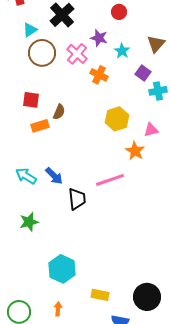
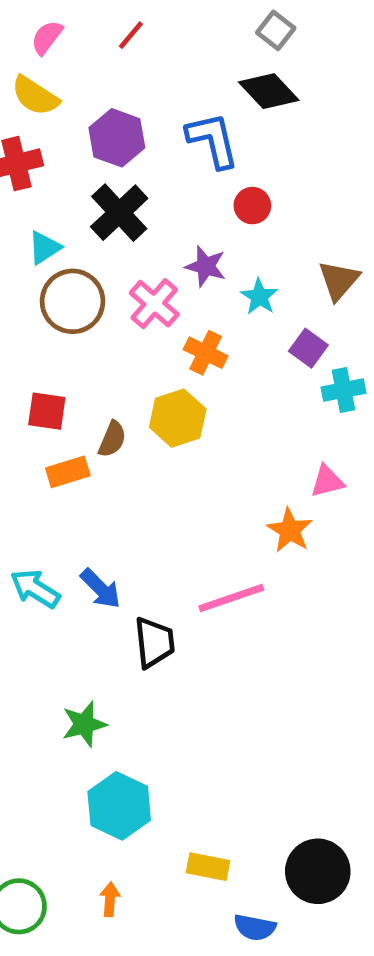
yellow hexagon: (117, 119) -> (178, 418), moved
green star: (29, 222) -> (84, 724), moved

